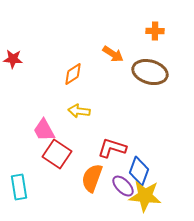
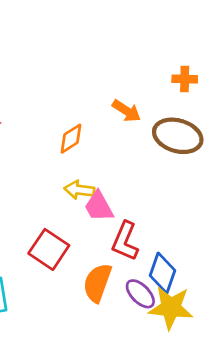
pink trapezoid: (44, 130) -> (99, 206), moved
red L-shape: (112, 148) -> (125, 241), turned -84

